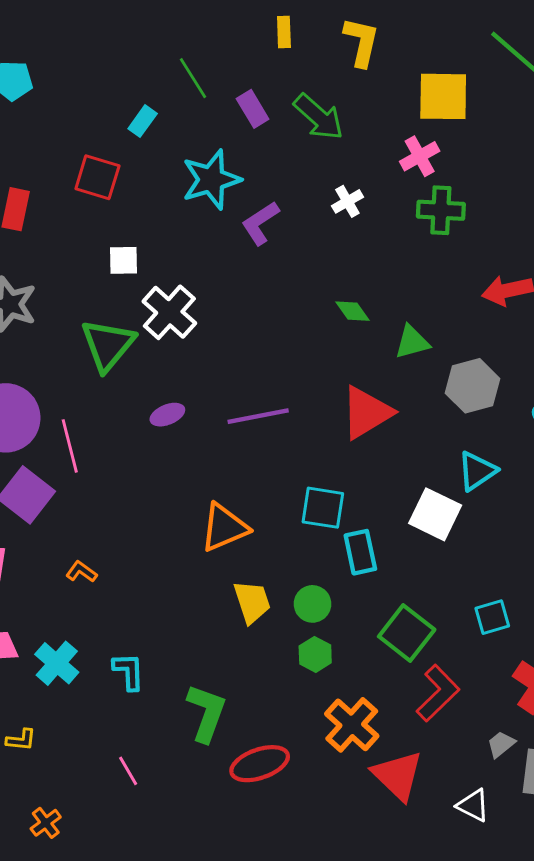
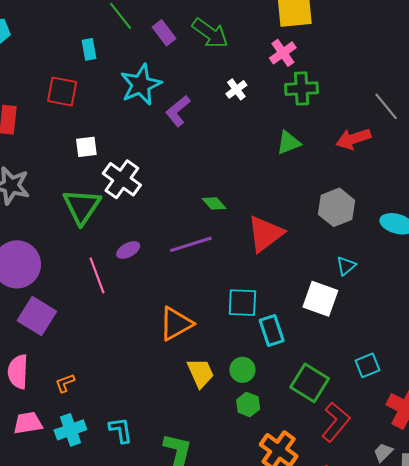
cyan rectangle: (143, 121) -> (89, 49), turned -40
green diamond: (352, 311) -> (214, 203), moved
green triangle: (412, 342) -> (289, 143), moved
pink line: (70, 446) -> (97, 275), moved
cyan triangle: (477, 471) -> (346, 266), size x0.7
orange L-shape: (81, 572) -> (65, 383), moved, turned -50
cyan cross: (57, 663) -> (70, 430), turned 36

